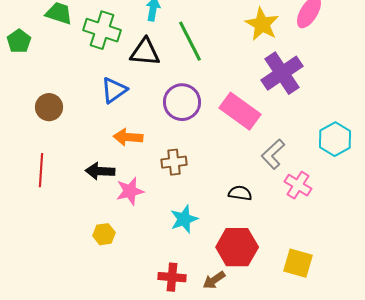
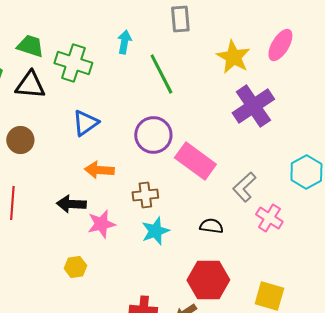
black triangle: (145, 52) -> (30, 85), moved
pink rectangle: (240, 111) -> (195, 161), moved
cyan star: (184, 219) -> (155, 231), moved

